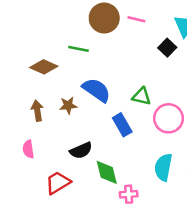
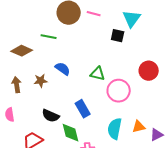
black square: (167, 48) -> (118, 36), turned -32
blue semicircle: (96, 90) -> (63, 69), size x0.7
blue rectangle: (122, 125) -> (83, 109), moved
black semicircle: (81, 150) -> (51, 116), turned 48

